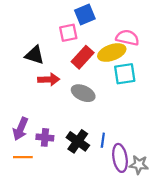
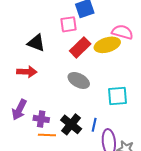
cyan square: (125, 74) -> (117, 96), moved
red arrow: (49, 79) -> (27, 72), moved
orange line: (23, 157) -> (47, 135), moved

